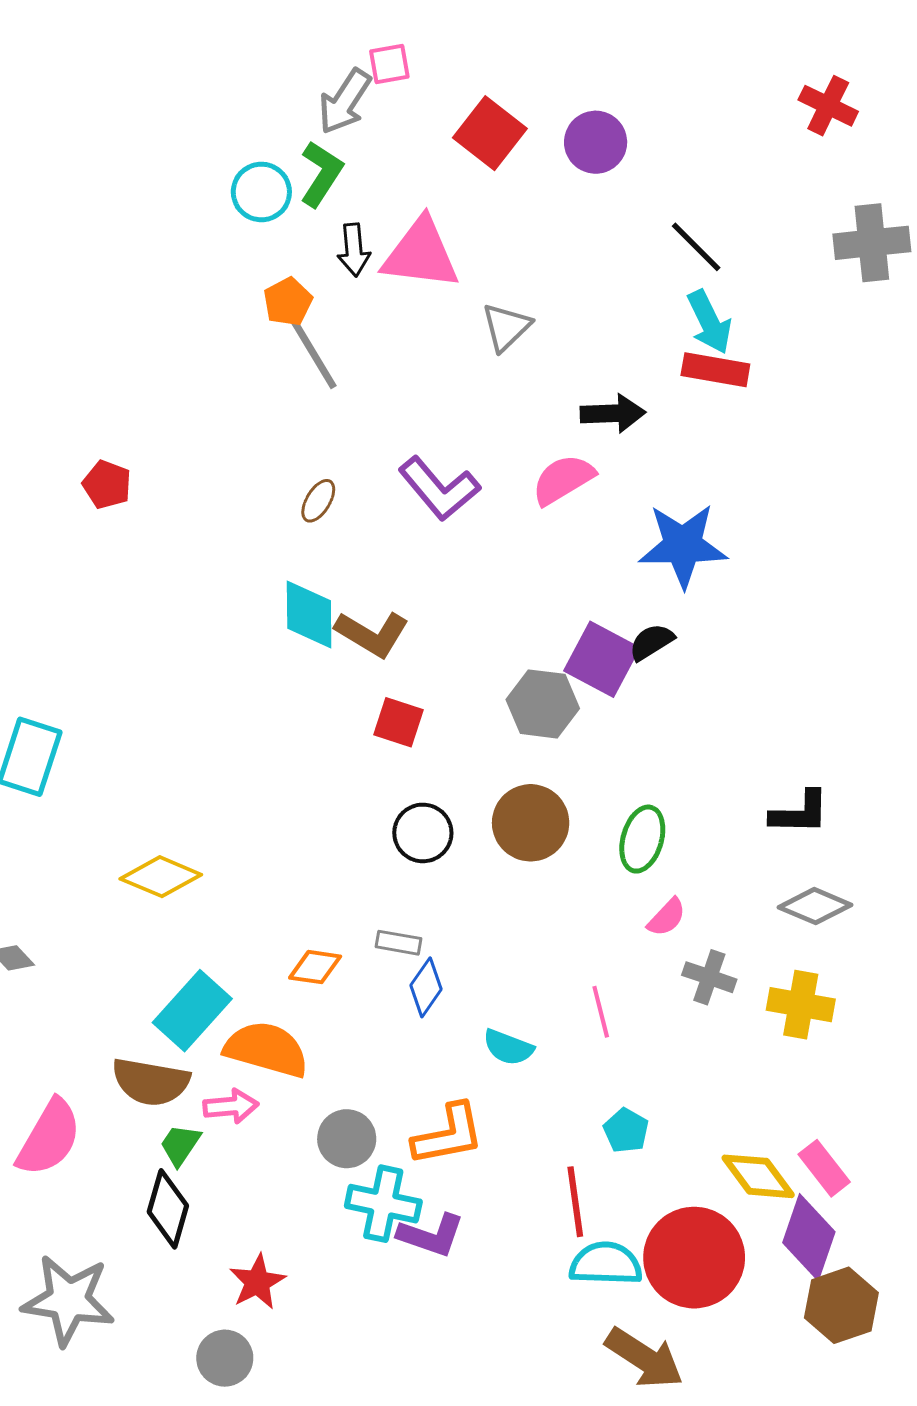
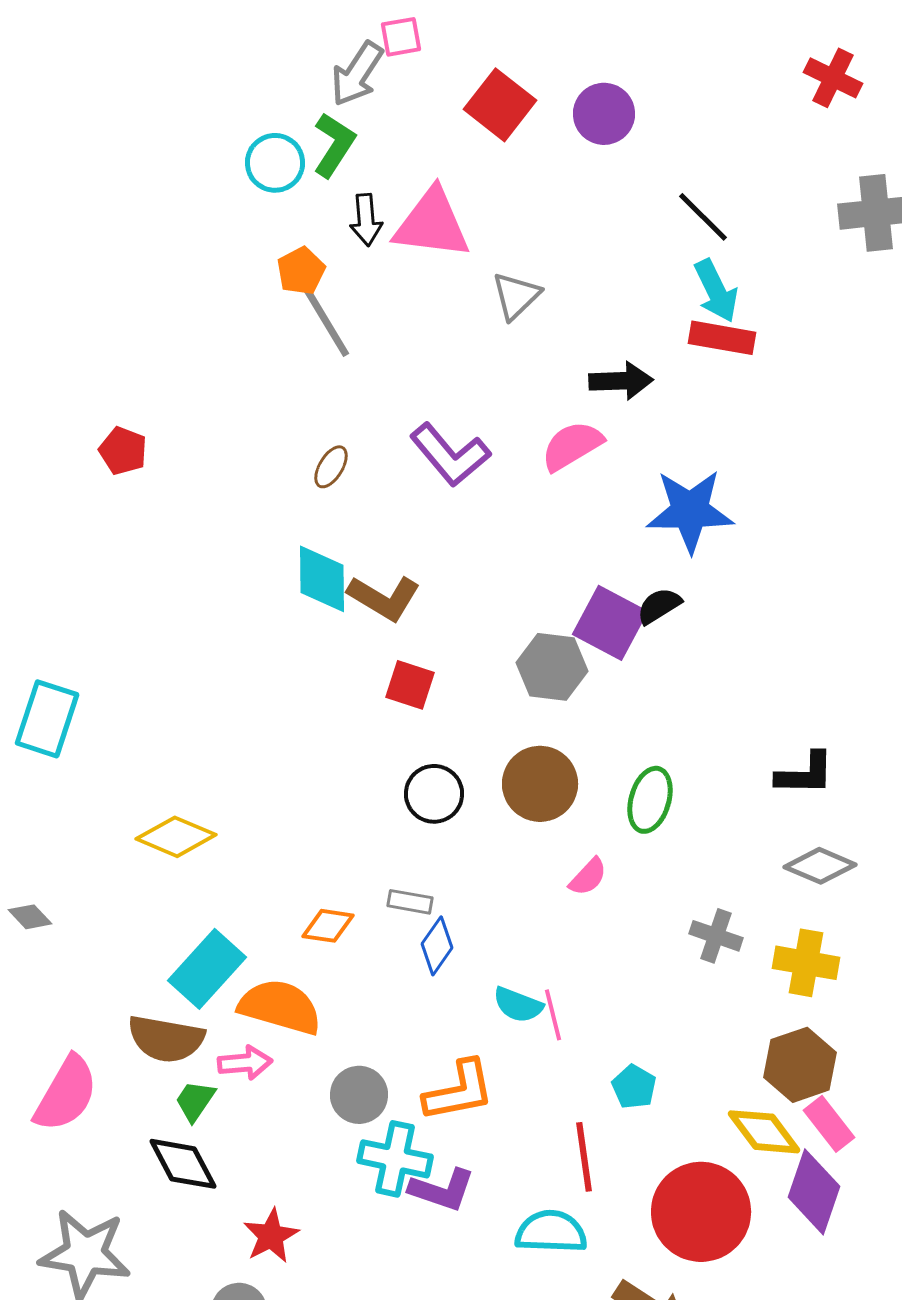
pink semicircle: (667, 917) -> (588, 877), moved
pink line: (601, 1012) -> (553, 1015), moved
black diamond: (168, 1209) -> (183, 1164), turned -44
cyan semicircle: (606, 1264) -> (551, 1232), moved
brown hexagon: (841, 1305) -> (800, 1065), moved

